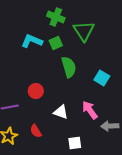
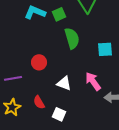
cyan square: (102, 78) -> (105, 49), turned -35
white square: (75, 143) -> (59, 114), moved, turned 32

